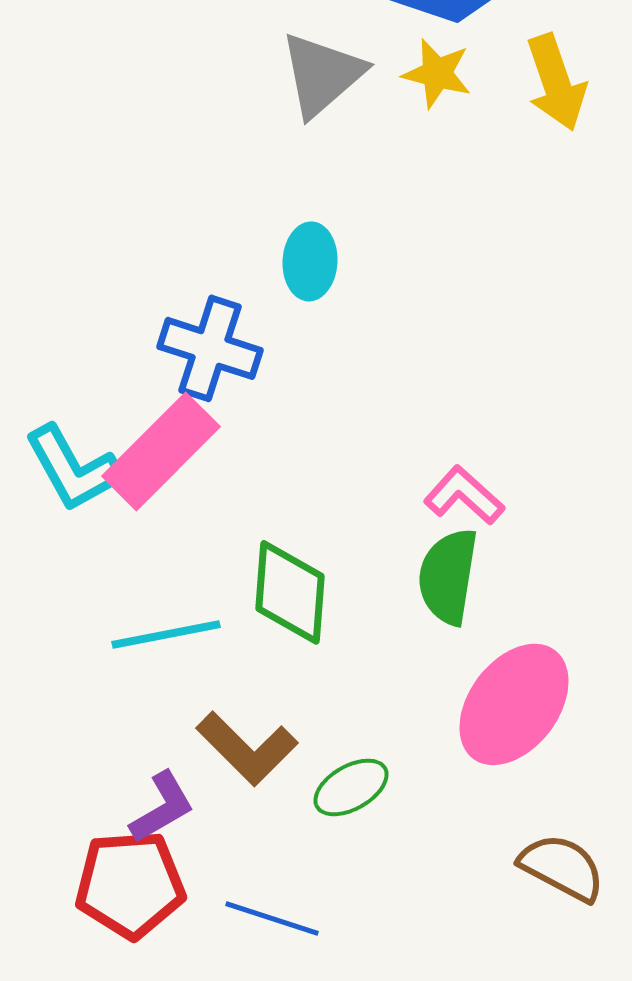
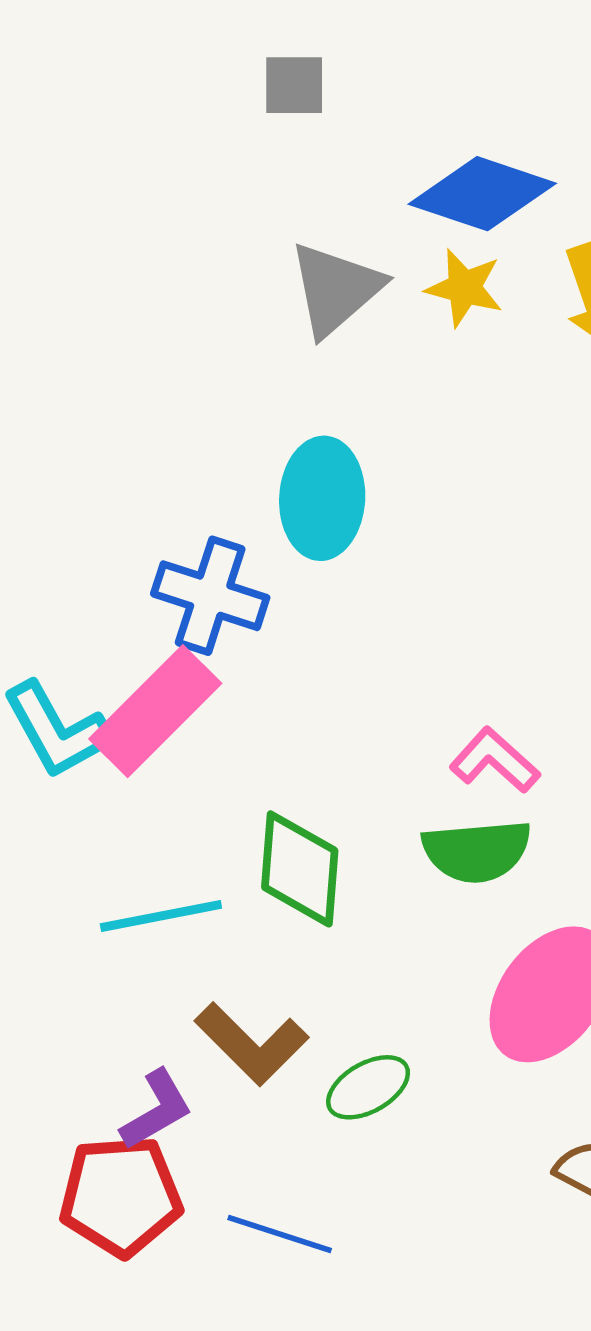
cyan ellipse: (310, 261) -> (322, 498), size x1.4
green semicircle: (448, 576) -> (477, 851), turned -104

